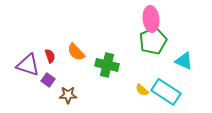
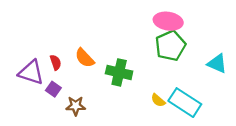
pink ellipse: (151, 19) -> (168, 21), turned -75
cyan triangle: (184, 61) -> (217, 64), moved

